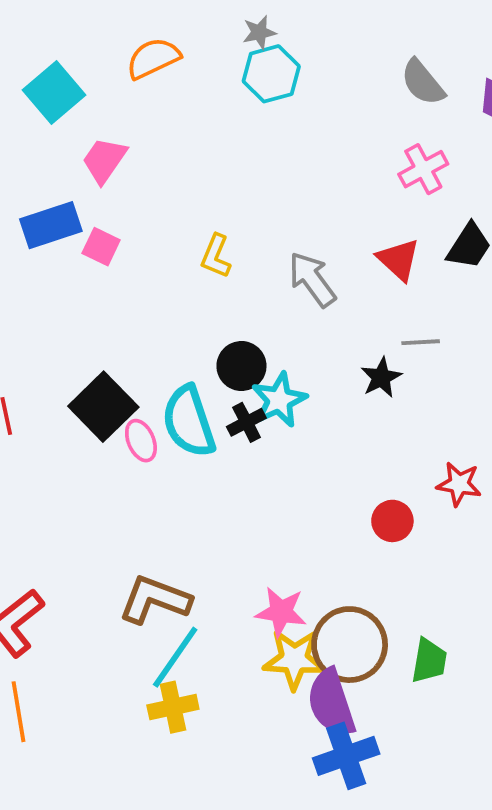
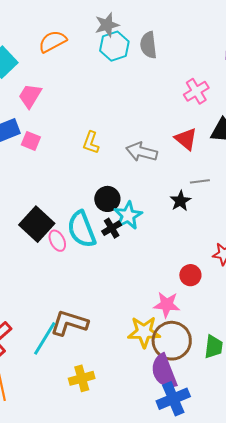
gray star: (259, 32) -> (107, 25), size x1.4
gray semicircle: (423, 82) -> (148, 45), moved, turned 36
gray arrow: (312, 279) -> (142, 152), turned -36
pink star: (281, 612) -> (167, 305), moved
cyan line: (175, 657) -> (45, 338), moved
yellow star: (294, 659) -> (144, 332), moved

